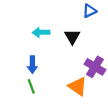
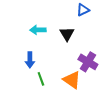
green line: (31, 86) -> (41, 79), moved

